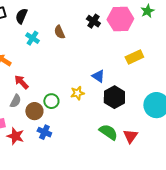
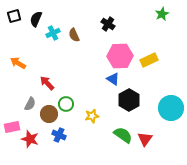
pink hexagon: (120, 19) -> (120, 56), moved
cyan cross: (32, 38) -> (53, 33), moved, turned 32
red arrow: (21, 82) -> (47, 83), moved
yellow star: (77, 93) -> (92, 116), moved

